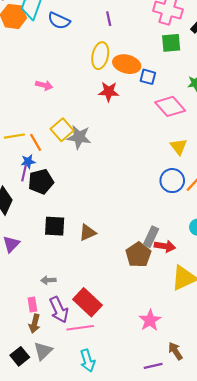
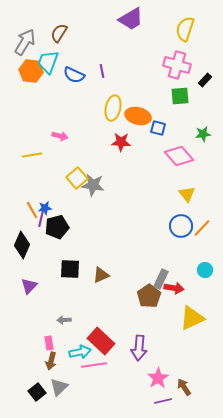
purple line: (109, 19) -> (102, 71), moved
yellow line: (14, 136) -> (32, 155), moved
orange line: (36, 142) -> (32, 210), moved
purple arrow: (59, 310) -> (139, 348), moved, turned 30
pink star: (150, 320) -> (158, 378), moved
cyan arrow: (88, 361) -> (80, 352), moved, turned -85

